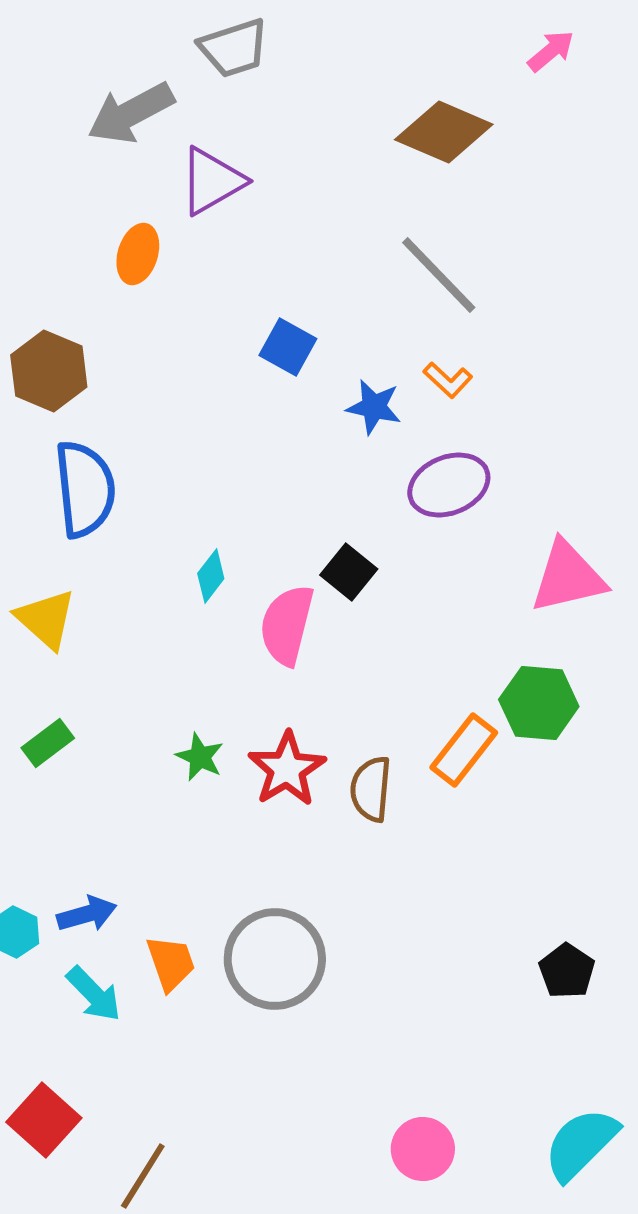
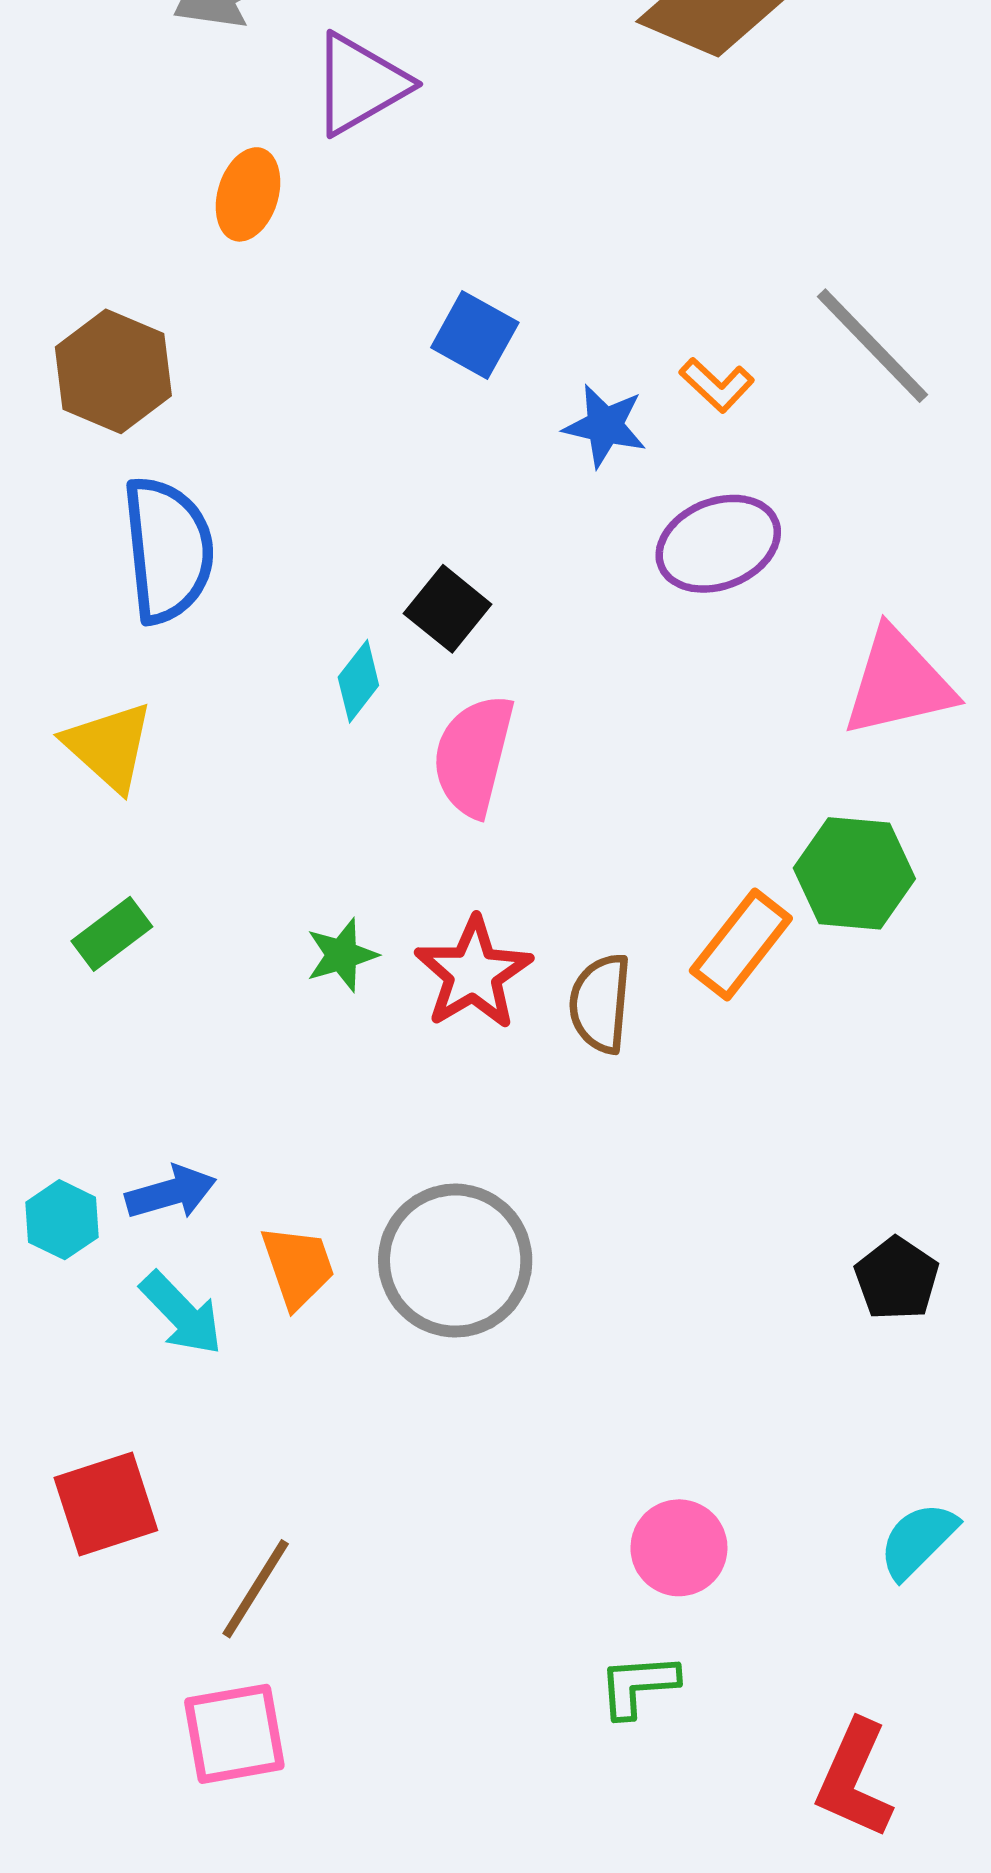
gray line: (439, 275) -> (873, 346), moved
black square: (349, 572) -> (448, 609), moved
green star: (200, 757) -> (342, 955), turned 30
red square: (44, 1120) -> (106, 1504), turned 30
cyan semicircle: (581, 1144) -> (918, 1540), size x0.7

